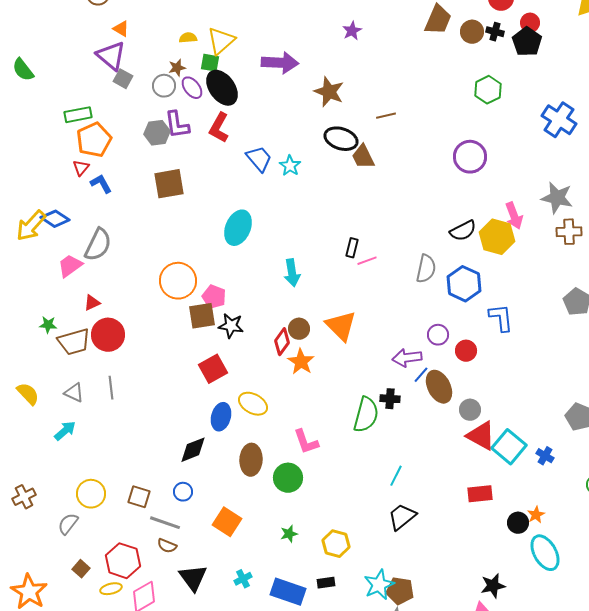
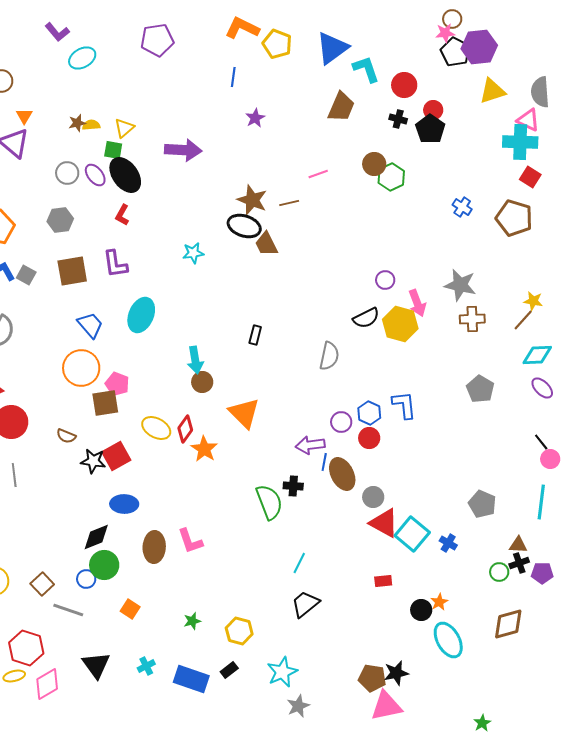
orange triangle: (121, 29) -> (24, 116), turned 30
brown circle: (472, 32) -> (374, 164), moved
yellow triangle: (221, 41) -> (124, 128), size x0.7
brown star: (177, 68) -> (77, 123), moved
gray square: (123, 79) -> (26, 275), moved
brown star: (329, 92) -> (252, 200), moved
blue cross: (559, 120) -> (462, 207), size x0.6
purple L-shape: (177, 125) -> (115, 264), moved
red L-shape: (219, 128) -> (122, 215), size x0.7
purple circle: (470, 157) -> (385, 280), moved, size x0.6
blue trapezoid: (259, 159) -> (90, 325), moved
cyan star: (290, 166) -> (193, 253), turned 30
pink line: (367, 261) -> (318, 174), moved
blue hexagon: (464, 284) -> (369, 413), moved, size x0.7
black star: (231, 326) -> (93, 461), moved
brown circle: (299, 329) -> (202, 382), moved
blue line: (421, 375) -> (324, 462), turned -30
yellow ellipse: (253, 404) -> (156, 428), moved
green semicircle: (366, 415) -> (269, 502), turned -36
blue ellipse: (221, 417) -> (124, 504), turned 76
pink L-shape: (306, 442) -> (190, 541), moved
green circle: (288, 478) -> (104, 565), moved
red rectangle: (480, 494) -> (383, 581), size x0.7
brown square: (139, 497) -> (42, 584), turned 30
orange square: (227, 522) -> (130, 609), size x0.7
brown semicircle: (167, 546) -> (66, 436), moved
black rectangle: (326, 583) -> (229, 670), turned -30
brown pentagon: (400, 591) -> (372, 678), moved

